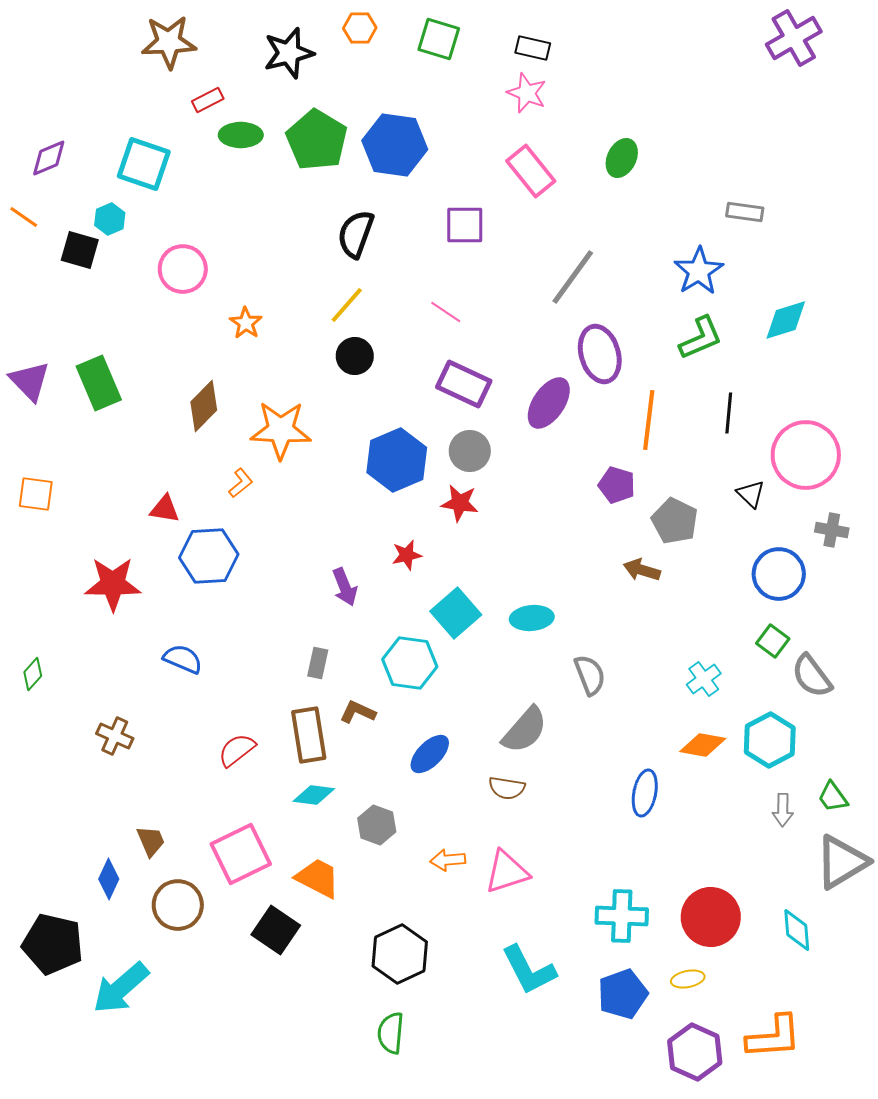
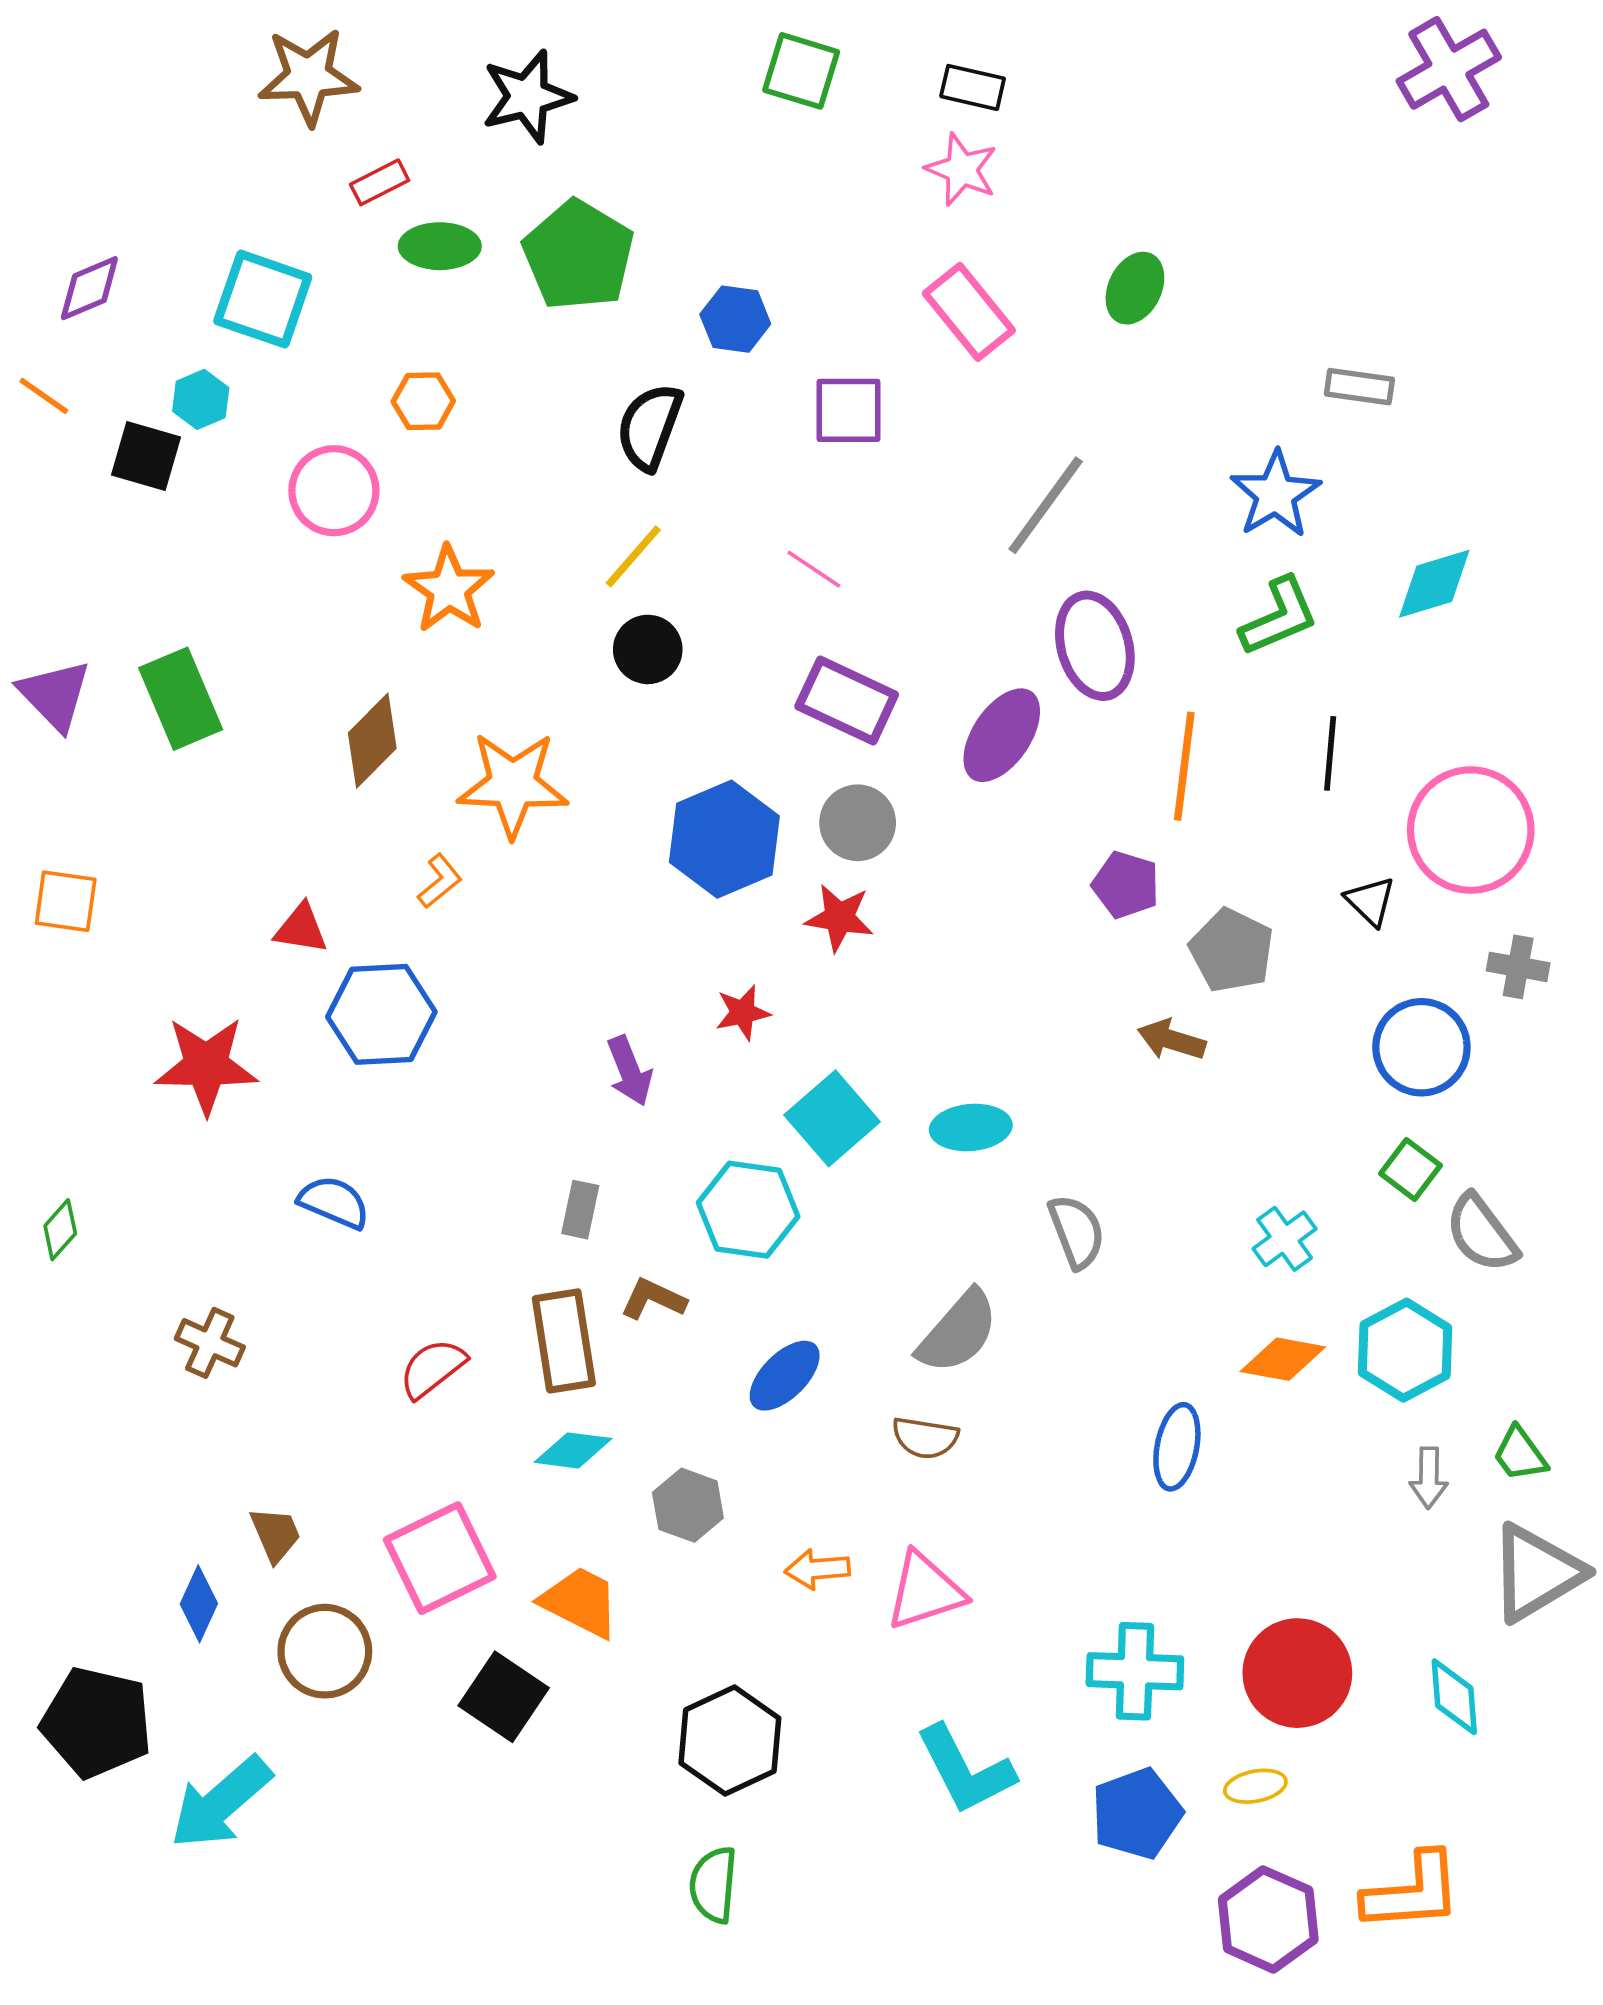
orange hexagon: (360, 28) -> (423, 401), moved
blue hexagon: (395, 145) -> (735, 319), moved, size x0.6
orange star: (246, 323) -> (449, 589), size x1.5

